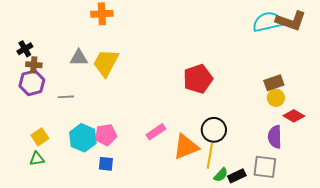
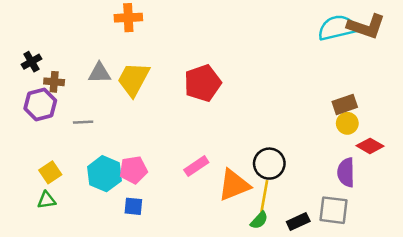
brown cross: (34, 65) -> (54, 82), moved
red pentagon: (198, 79) -> (203, 83), moved
green semicircle: (221, 175) -> (259, 220), moved

